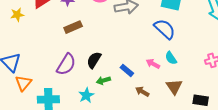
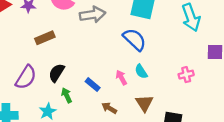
brown rectangle: (73, 27) -> (45, 38), moved
pink arrow: (153, 64) -> (121, 78), turned 32
green arrow: (103, 80) -> (67, 95), turned 80

